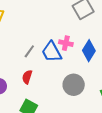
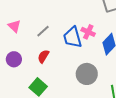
gray line: (29, 51) -> (43, 31), moved

